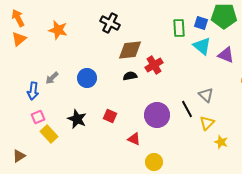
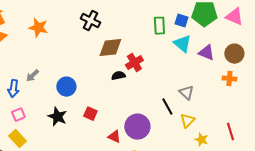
black semicircle: (130, 76) -> (118, 76), moved
blue circle: (87, 78) -> (66, 87), moved
purple circle: (157, 115) -> (137, 127), moved
yellow rectangle: (49, 134) -> (17, 139), moved

